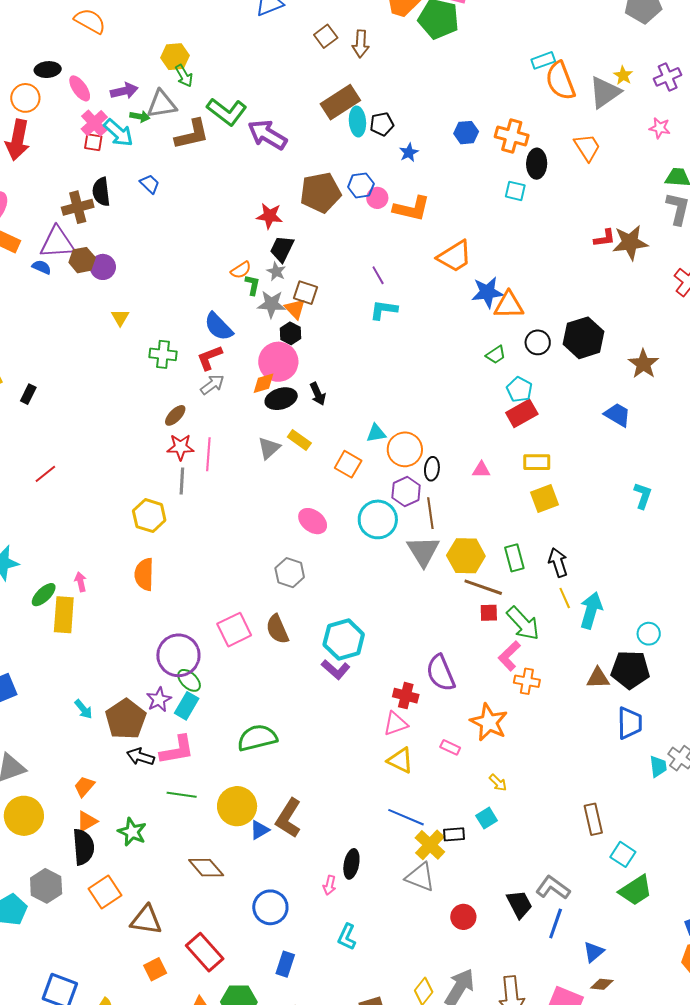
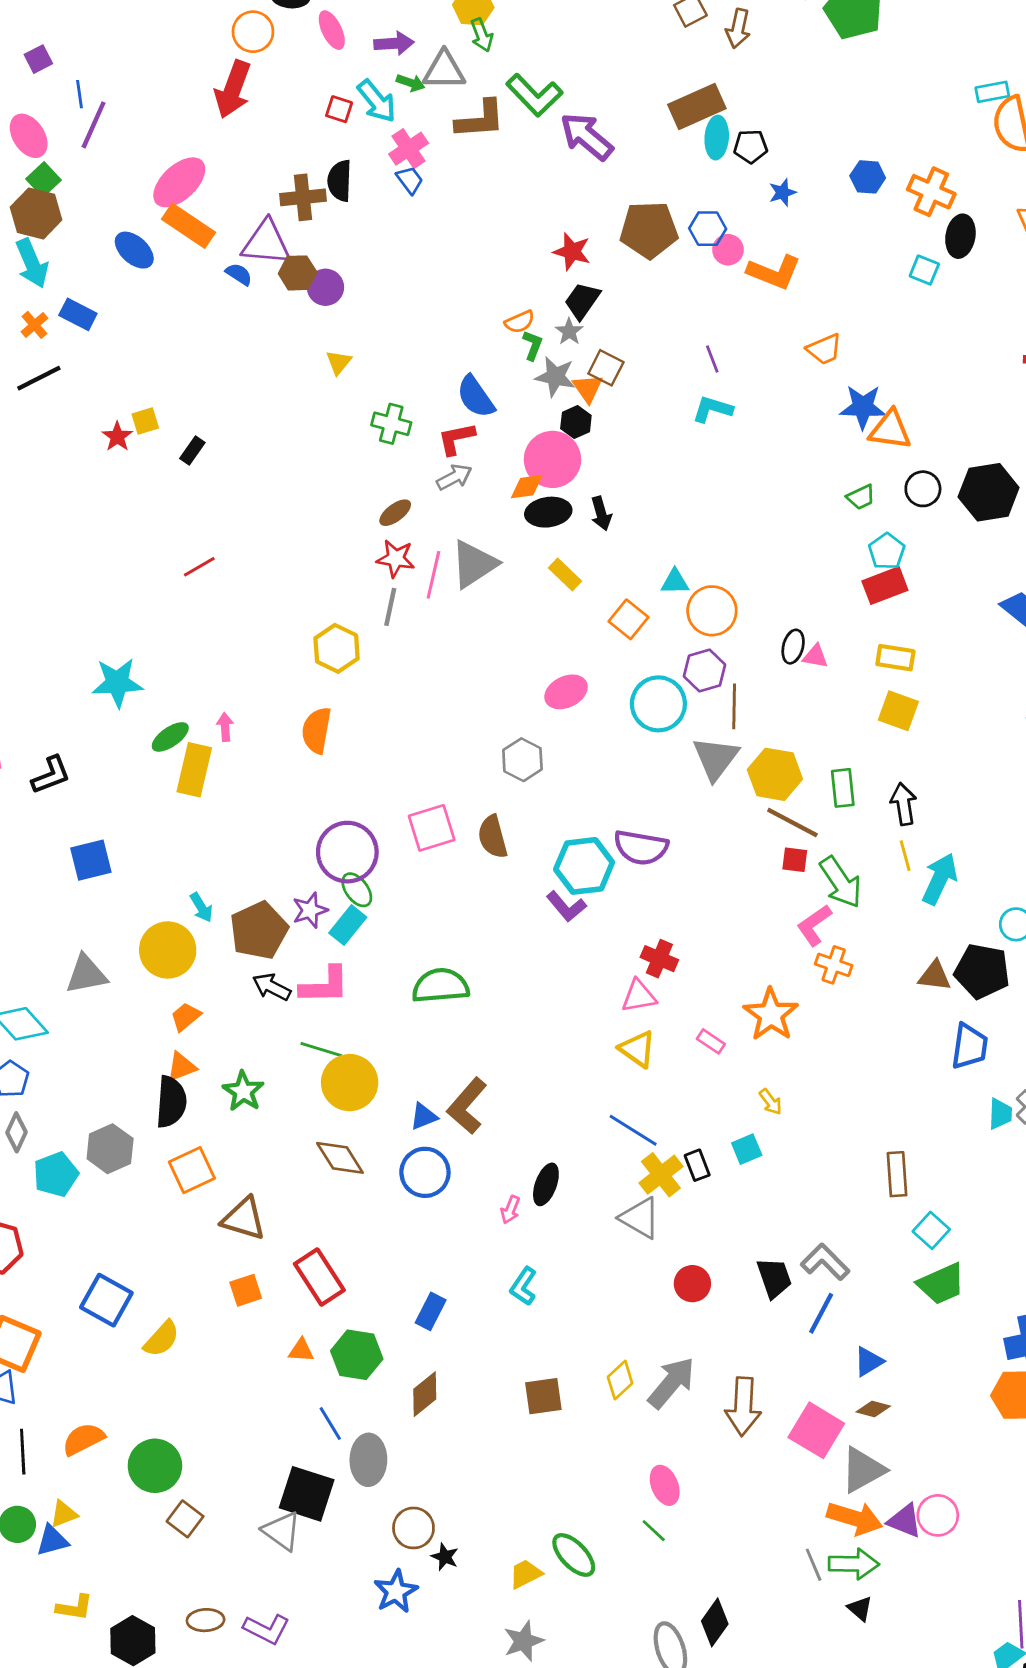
pink cross: (94, 123) -> (409, 149), moved
orange trapezoid: (455, 256) -> (824, 349), size x0.7
gray triangle: (269, 448) -> (474, 564), moved, size x1.5
black ellipse: (432, 469) -> (793, 647), moved
yellow square: (545, 499) -> (898, 711), turned 32
pink ellipse: (313, 521) -> (566, 692), turned -72
purple semicircle: (441, 673) -> (641, 847), moved, turned -66
yellow circle: (237, 806) -> (350, 1083), moved
yellow circle: (24, 816) -> (168, 950), moved
black rectangle: (454, 834) -> (697, 1165), turned 65
blue circle: (270, 907) -> (425, 1172), moved

